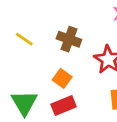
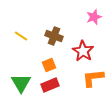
orange square: (62, 78) -> (49, 65), turned 32

